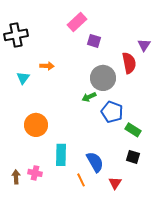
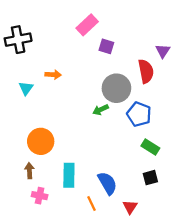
blue pentagon: (112, 112) -> (139, 114), moved
black square: (133, 157) -> (150, 178), turned -32
brown arrow: (16, 177) -> (29, 171), moved

